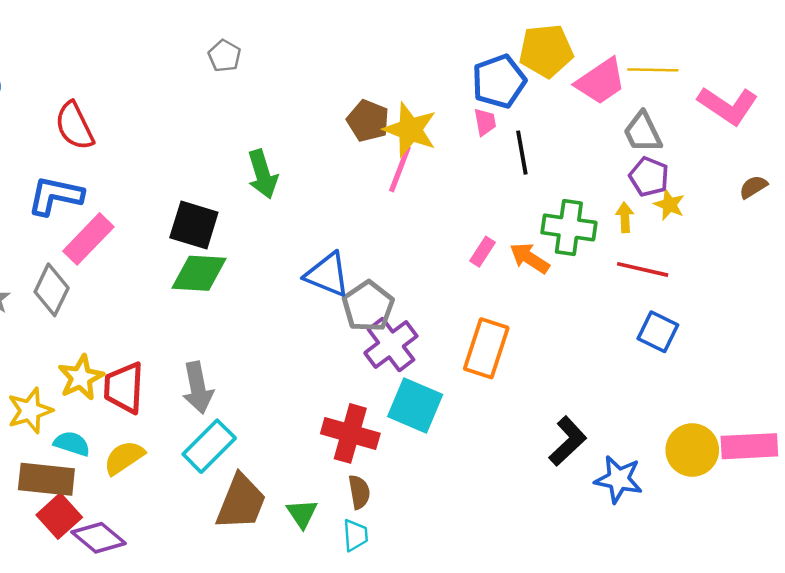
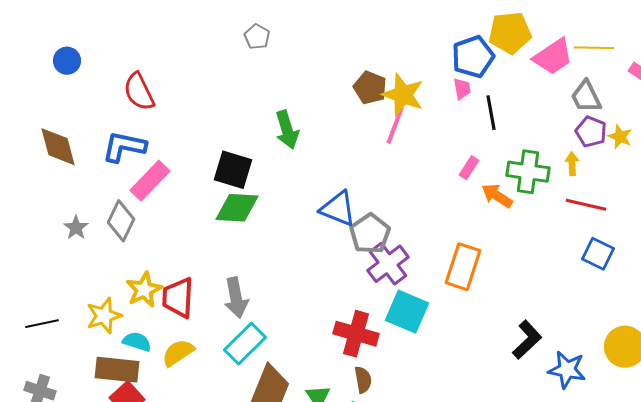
yellow star: (669, 205) -> (620, 137), moved
pink rectangle: (482, 252) -> (469, 168), moved

